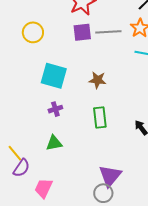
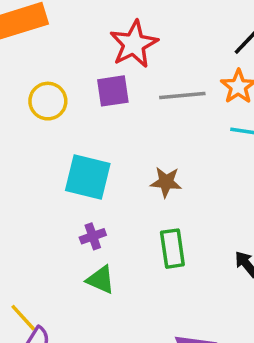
purple square: (82, 32) -> (113, 91), moved
green triangle: (54, 143) -> (101, 280), moved, turned 36

